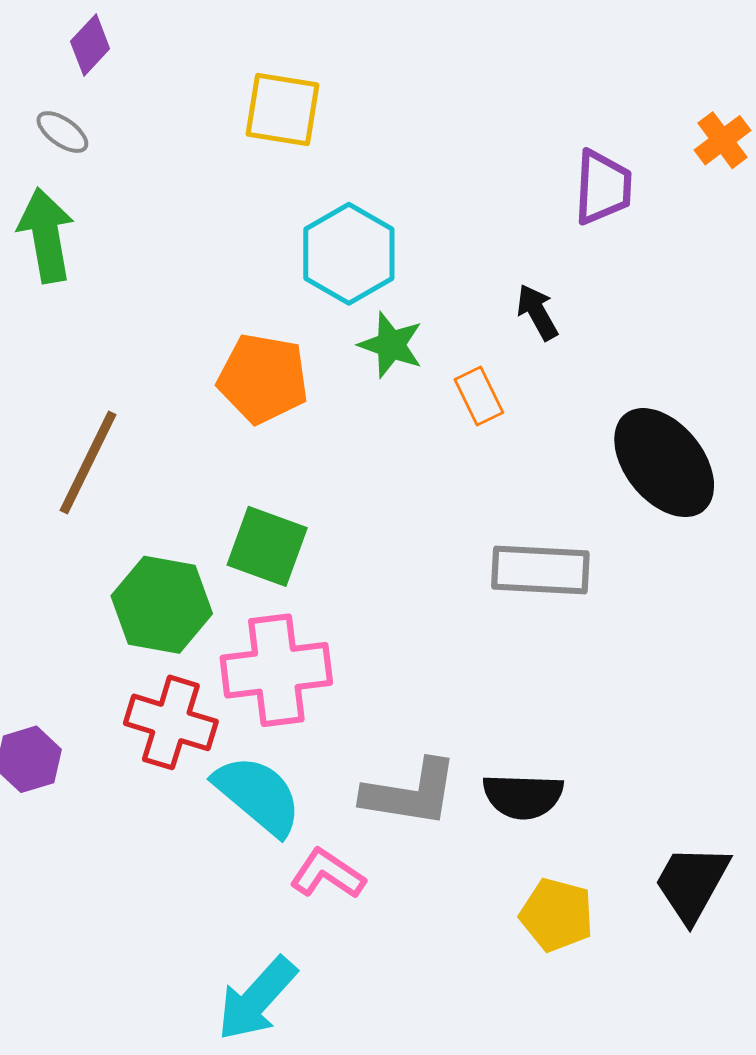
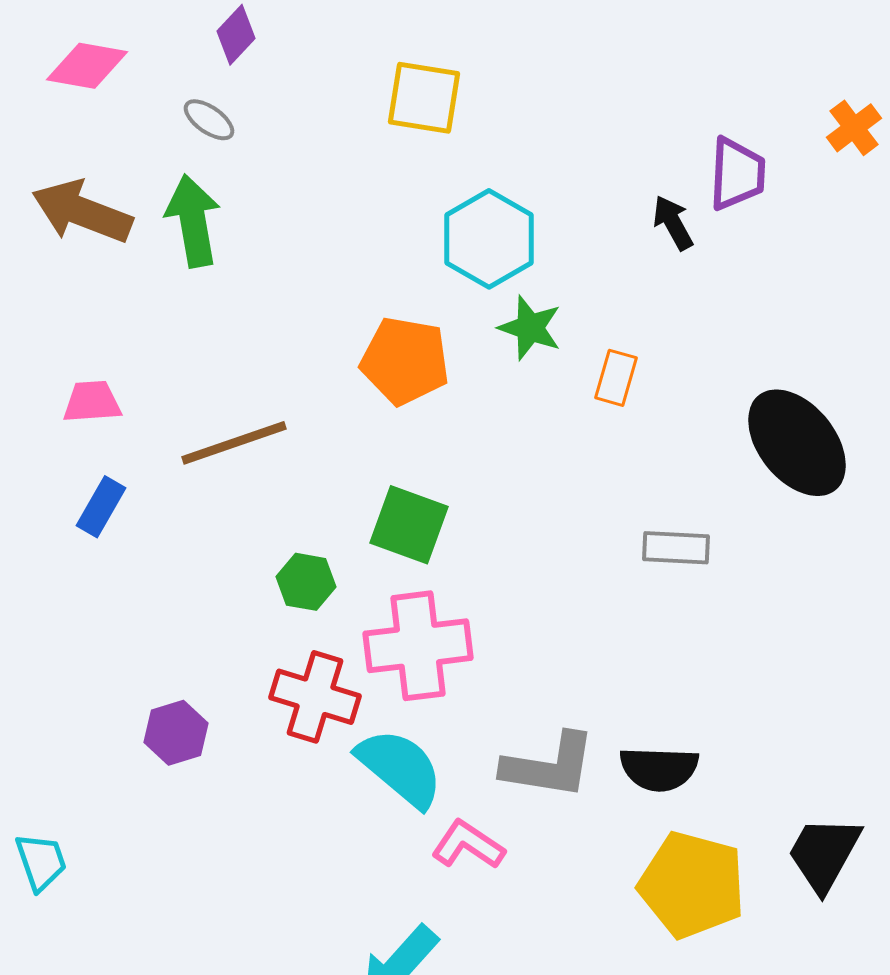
black arrow: (537, 312) -> (673, 223), moved
orange rectangle: (479, 396) -> (616, 378), turned 42
brown line: (88, 463) -> (234, 443), turned 45
gray rectangle: (540, 570) -> (676, 548), size x0.7
green hexagon: (162, 605) -> (306, 582), size x0.6
yellow pentagon: (557, 915) -> (692, 885), size x1.5

